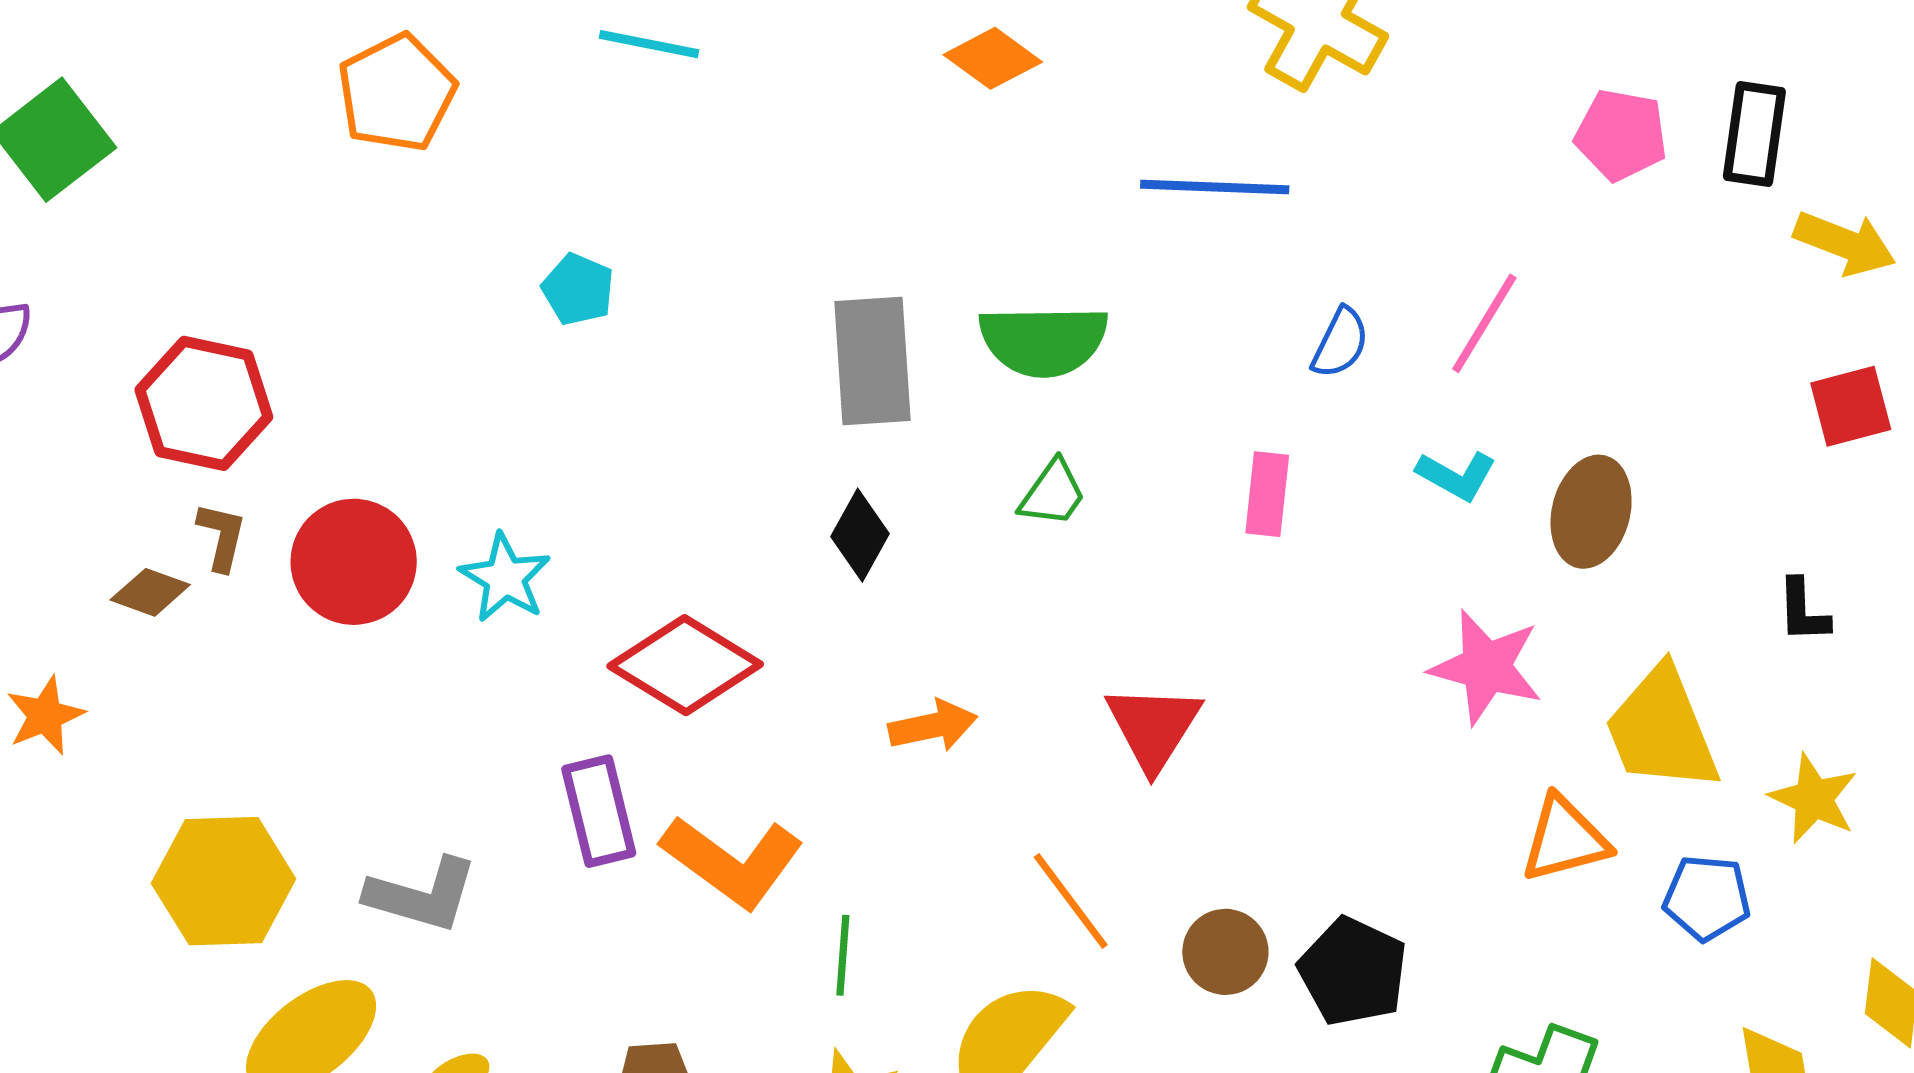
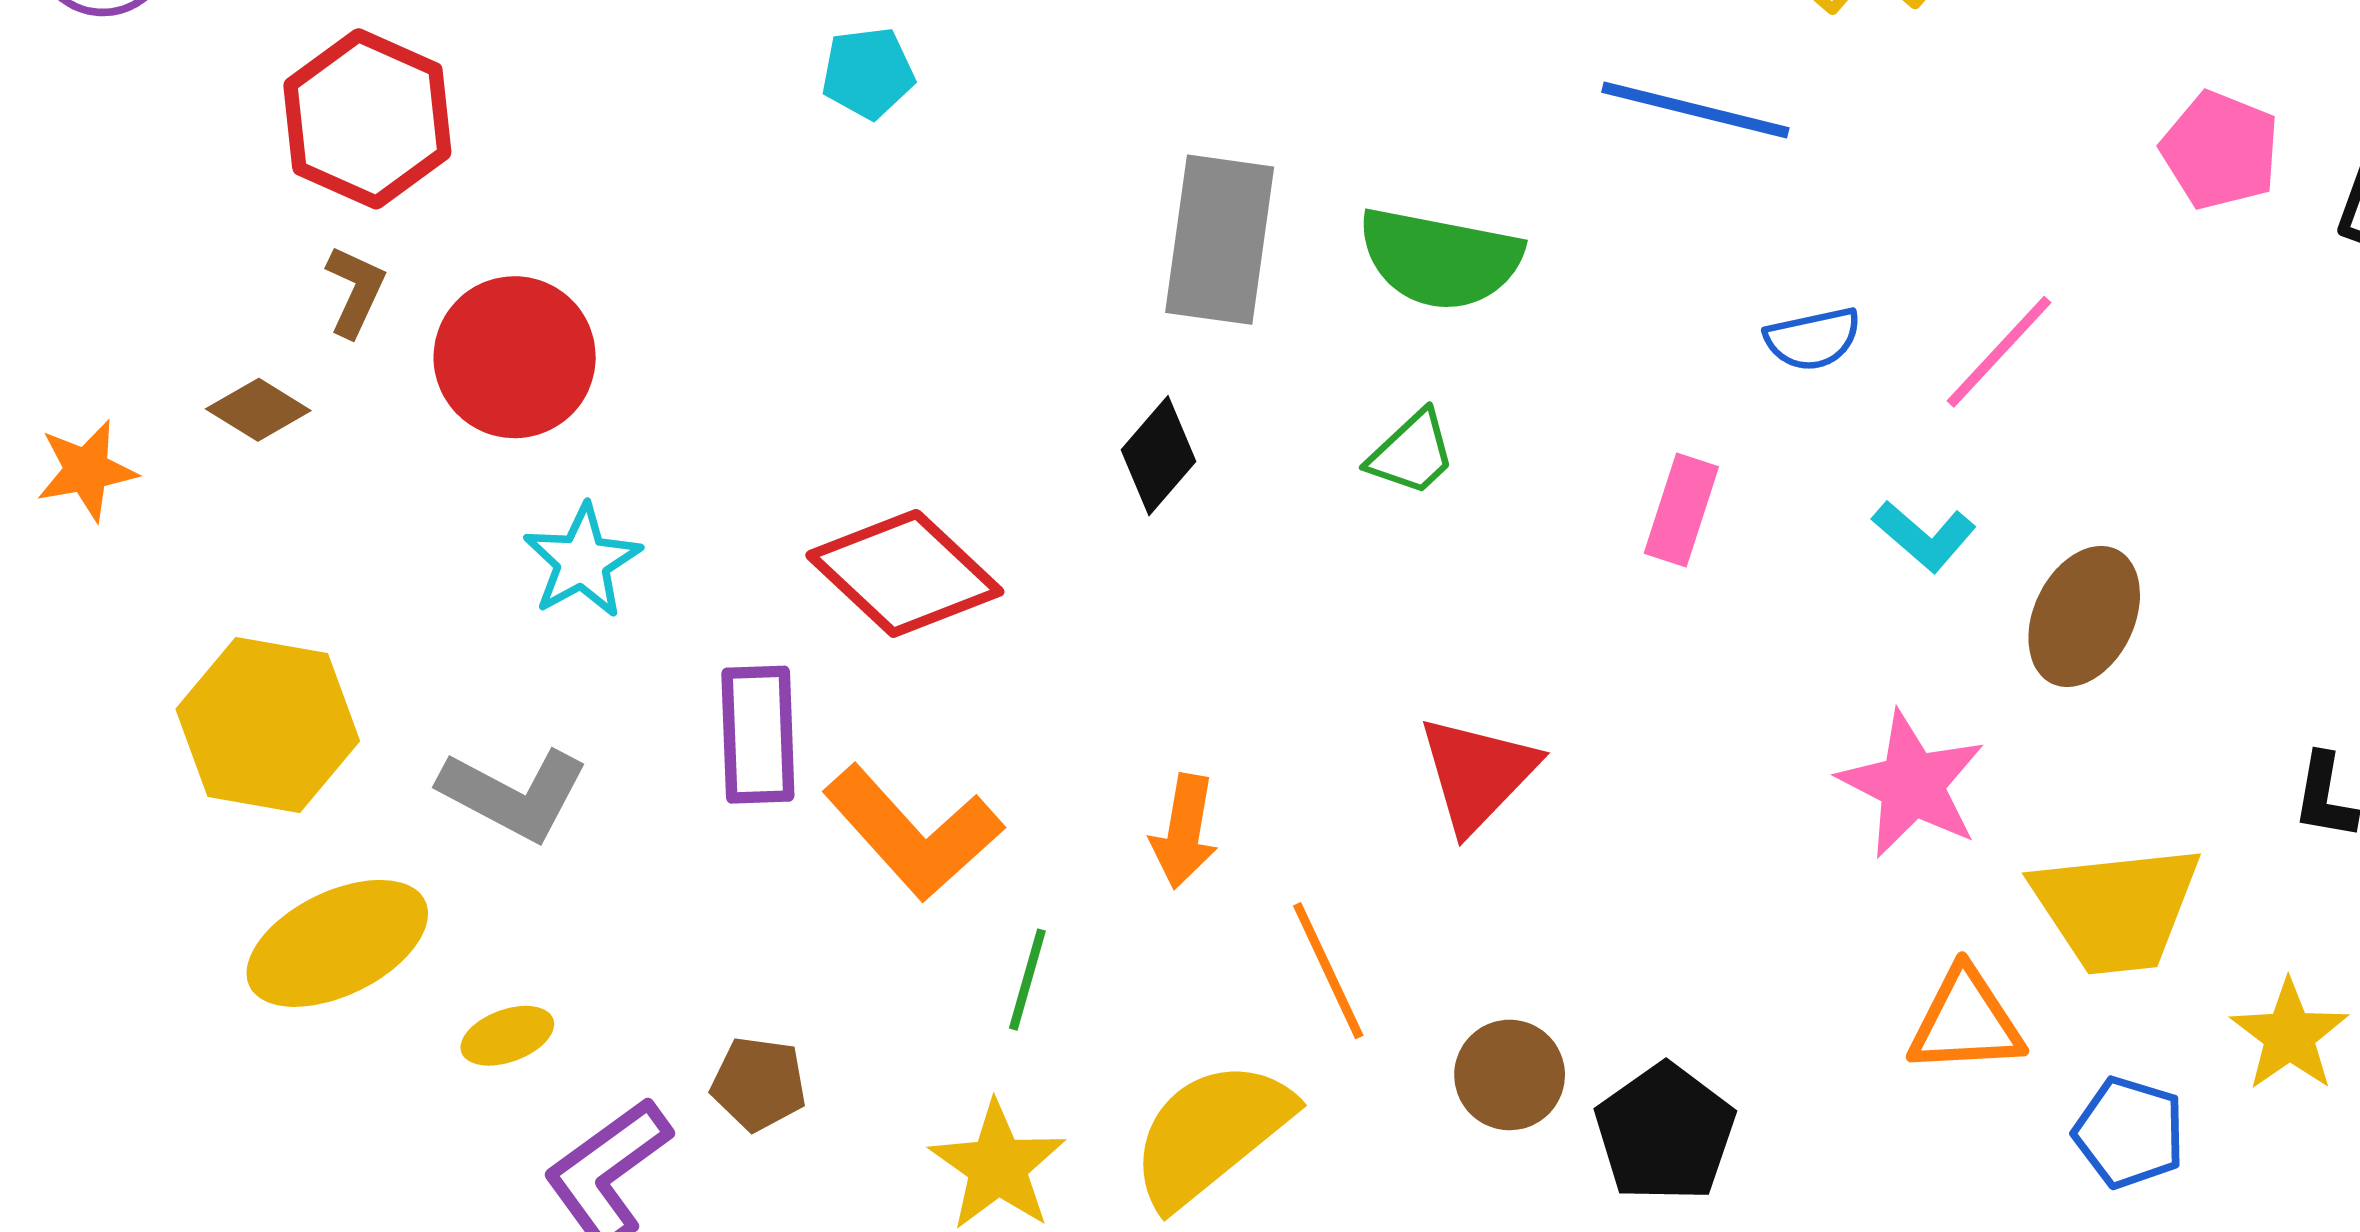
cyan pentagon: (578, 289) -> (868, 73), turned 30
blue semicircle: (1340, 343) -> (1813, 339), turned 40
cyan star: (505, 578) -> (582, 561), moved
brown diamond: (150, 592) -> (258, 410), moved
orange arrow: (933, 726) -> (1184, 831), moved, turned 100
yellow trapezoid: (1662, 729) -> (2116, 909), turned -86

